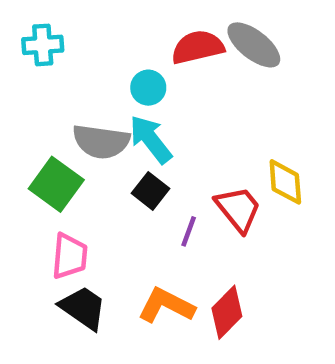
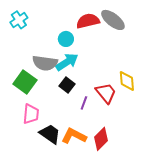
cyan cross: (43, 45) -> (19, 20), turned -30
cyan arrow: (151, 139) -> (67, 62), turned 95
black trapezoid: (83, 308) -> (50, 134), moved

